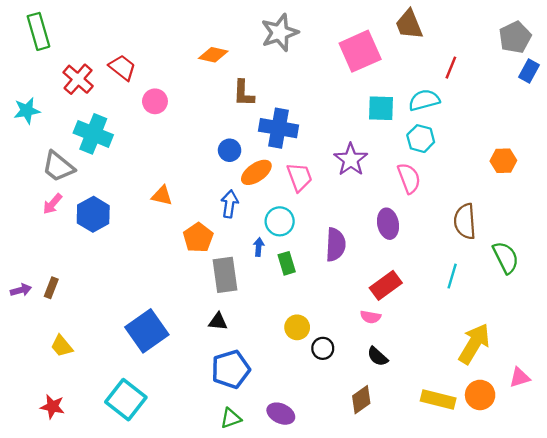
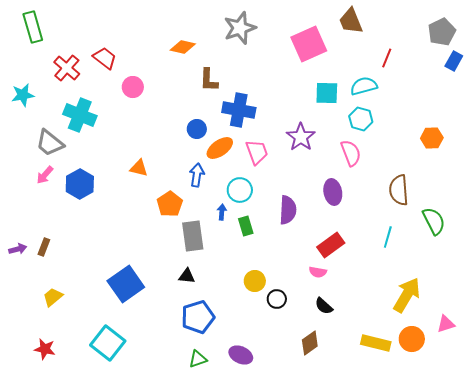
yellow trapezoid: (62, 346) -> (53, 297), turned 90

